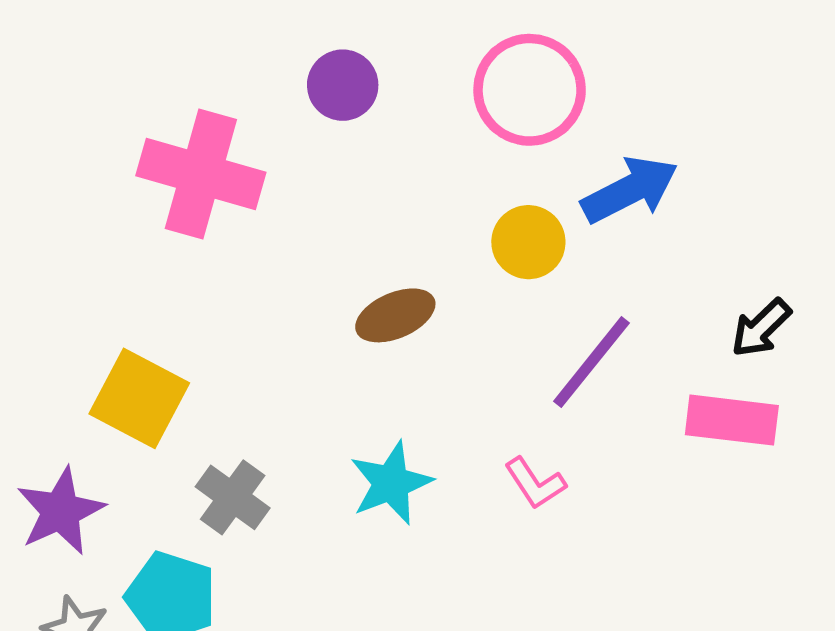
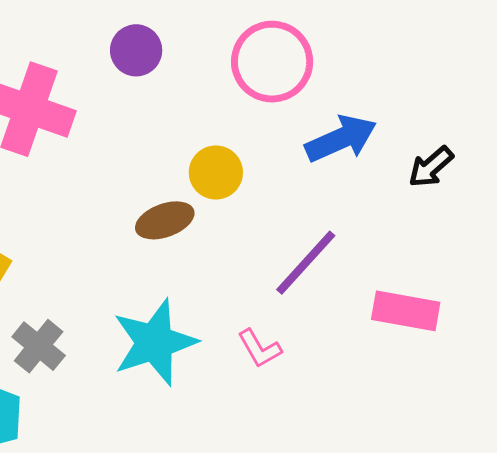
yellow circle: (528, 242) -> (216, 172), moved
black arrow: (761, 328) -> (431, 167), moved
cyan star: (391, 483) -> (155, 342), size x1.4

